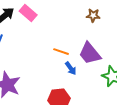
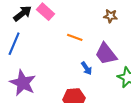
orange line: (61, 52) -> (75, 37), moved

